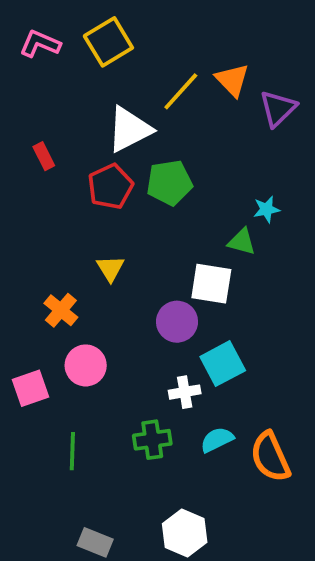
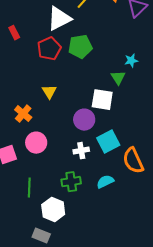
green triangle: (242, 242) -> (118, 78), turned 42
white cross: (185, 392) -> (81, 151), moved
orange semicircle: (270, 457) -> (133, 161), moved
white hexagon: (185, 533) -> (53, 210), moved

